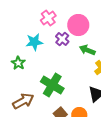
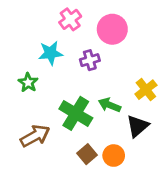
purple cross: (62, 39) -> (90, 60), moved, turned 32
green arrow: (87, 50) -> (109, 105), moved

